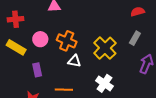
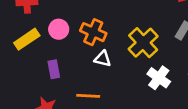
yellow rectangle: (16, 47) -> (27, 39), turned -66
white cross: (104, 83) -> (159, 78), moved

